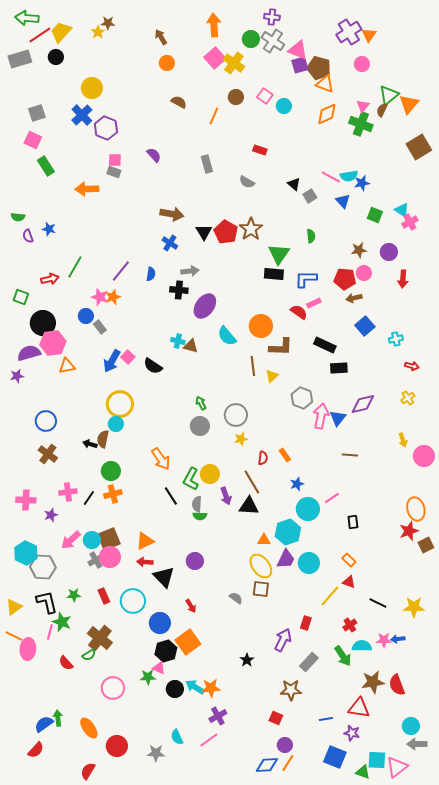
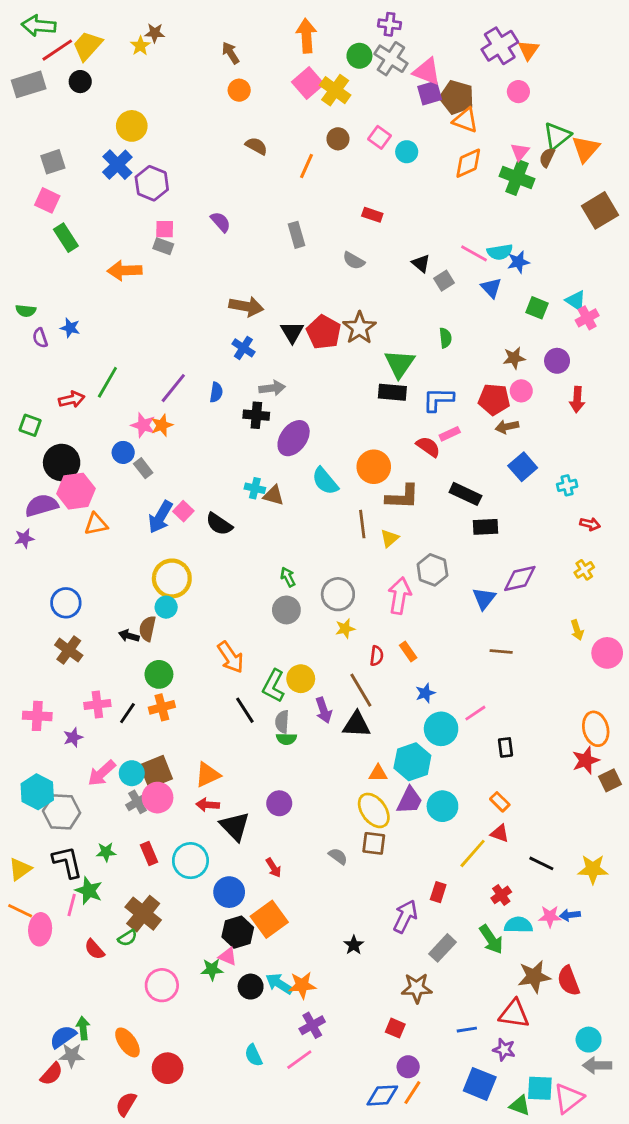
pink arrow: (321, 416) -> (400, 596), moved
gray star: (156, 753) -> (72, 1055), moved

